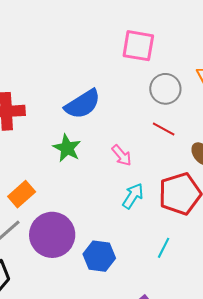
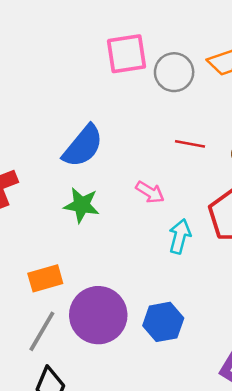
gray circle: (165, 89) -> (174, 72), moved
orange rectangle: (22, 194) -> (45, 278), turned 44

